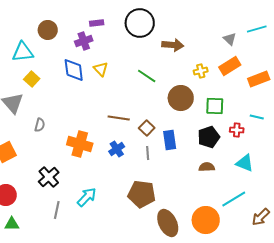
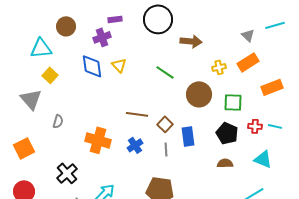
orange rectangle: (259, 79) -> (272, 87), moved
cyan line: (257, 117) -> (275, 126), moved
black pentagon: (209, 137) -> (227, 133), turned -30

